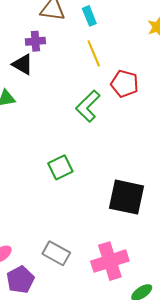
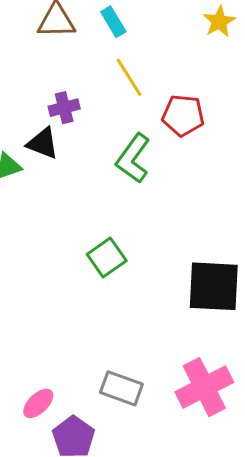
purple cross: (35, 41) -> (64, 108), moved
black triangle: (23, 64) -> (43, 143), moved

